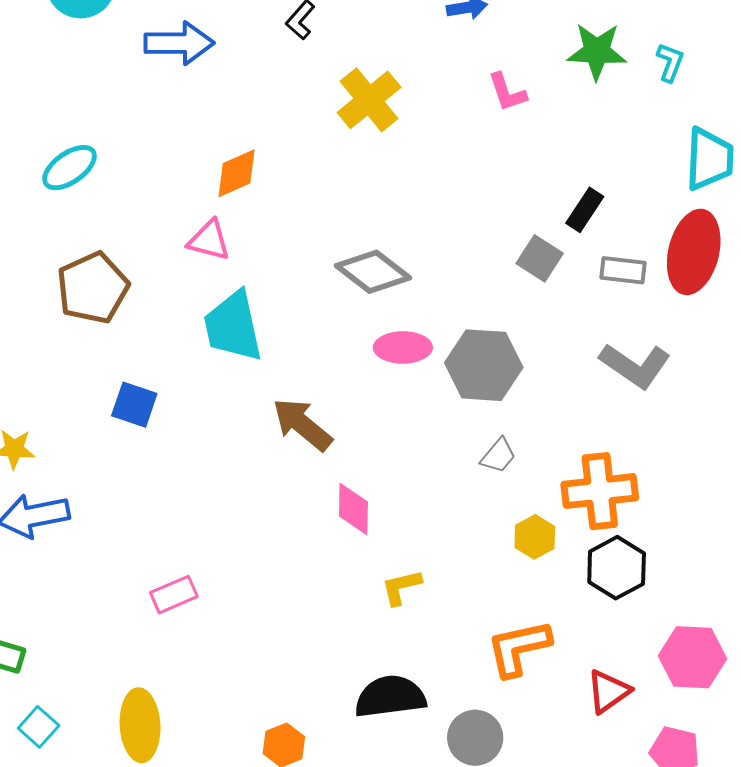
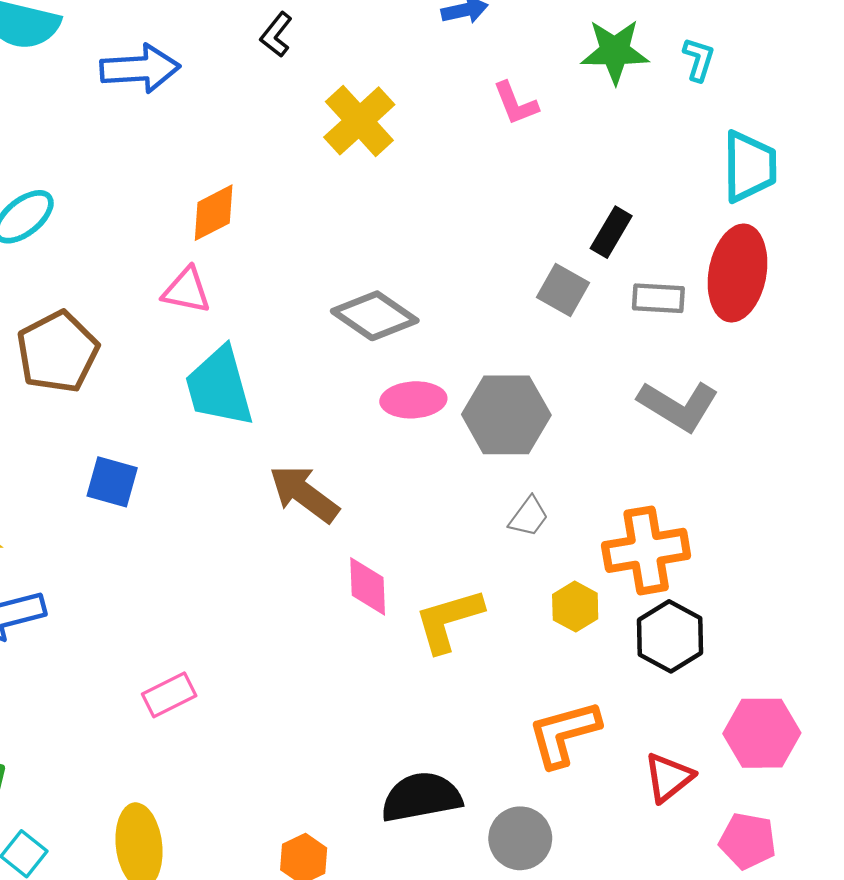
yellow L-shape: (401, 587) -> (449, 620), moved, size x1.5

